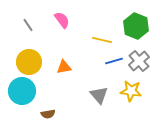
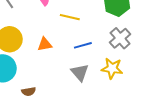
yellow line: (102, 40) -> (70, 17), moved
blue line: (114, 61) -> (83, 45), moved

